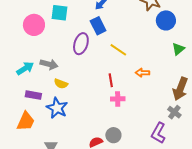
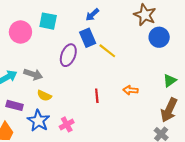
green triangle: (178, 49) -> (170, 81), moved
yellow line: (118, 50) -> (107, 51), moved
pink cross: (118, 99) -> (67, 124), moved, turned -32

